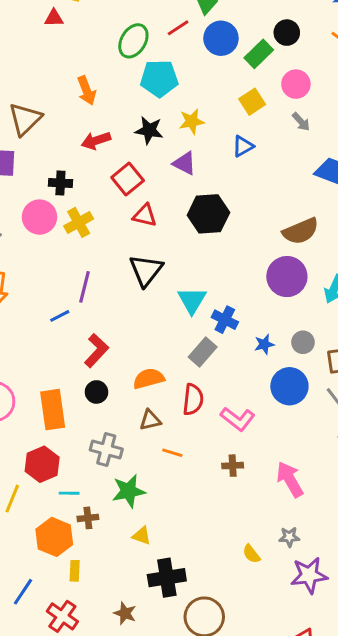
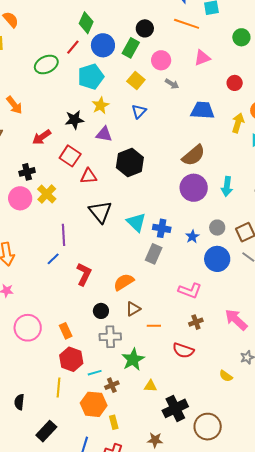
green ellipse: (133, 41) -> (46, 64), turned 50
cyan pentagon: (159, 78) -> (91, 77), moved
orange arrow: (87, 91) -> (14, 105), moved
black circle: (96, 392) -> (101, 311), moved
red semicircle: (193, 399) -> (183, 350), moved, turned 120
orange rectangle: (53, 410) -> (66, 331), moved, size x0.6

